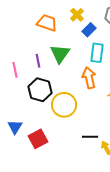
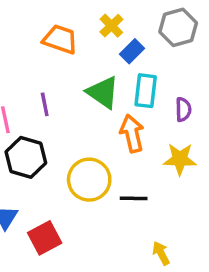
green triangle: (60, 54) -> (103, 92), moved, turned -30
black hexagon: (40, 90) -> (26, 157), moved
black line: (90, 137) -> (134, 198), moved

